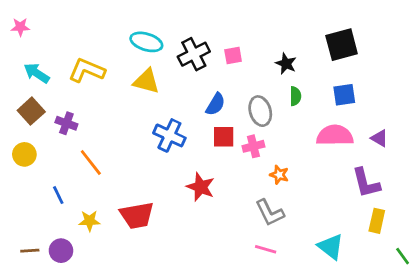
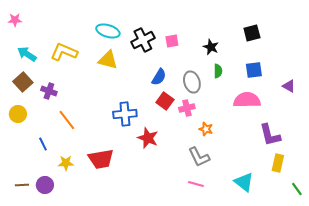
black square: (342, 45) -> (252, 33), size x0.7
blue cross: (169, 135) -> (125, 114), moved, turned -30
red square: (224, 137) -> (165, 101), turned 36
purple triangle: (379, 138) -> (289, 86), moved

